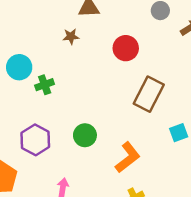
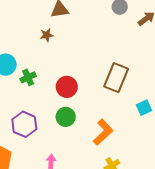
red circle: (126, 48) -> (67, 87), moved

